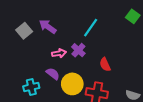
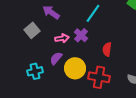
gray square: (24, 31) -> (32, 30), moved
red semicircle: (105, 65) -> (107, 49), turned 32
purple semicircle: (53, 74) -> (56, 58), turned -88

